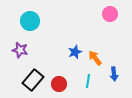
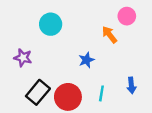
cyan circle: (30, 21) -> (51, 24), moved
orange arrow: (95, 58) -> (109, 35), moved
red circle: (59, 84) -> (68, 97), size x1.5

